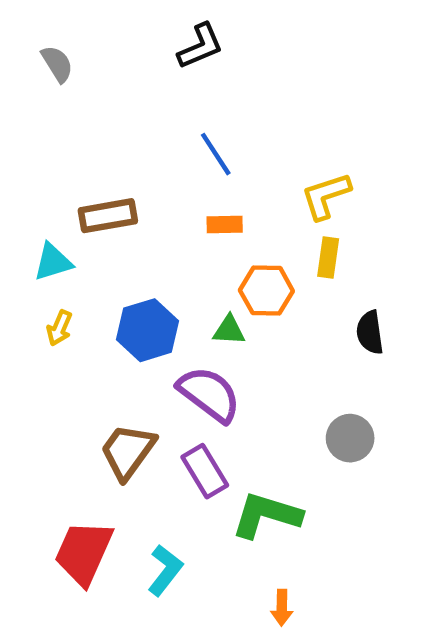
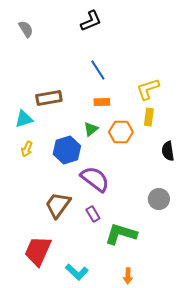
green triangle: (229, 330) -> (91, 129), moved, turned -42
purple rectangle: (205, 471) -> (93, 214), size x0.7
cyan L-shape: (165, 570) -> (77, 272), moved, turned 95

